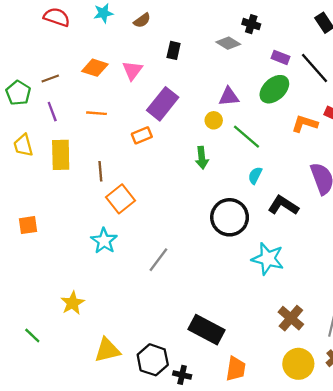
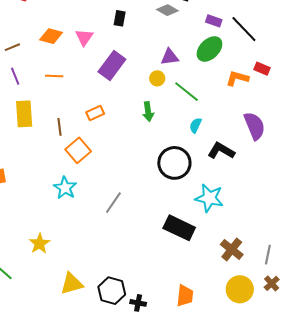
orange rectangle: (142, 135) -> (95, 113), moved
black rectangle: (207, 330) -> (179, 228), moved

